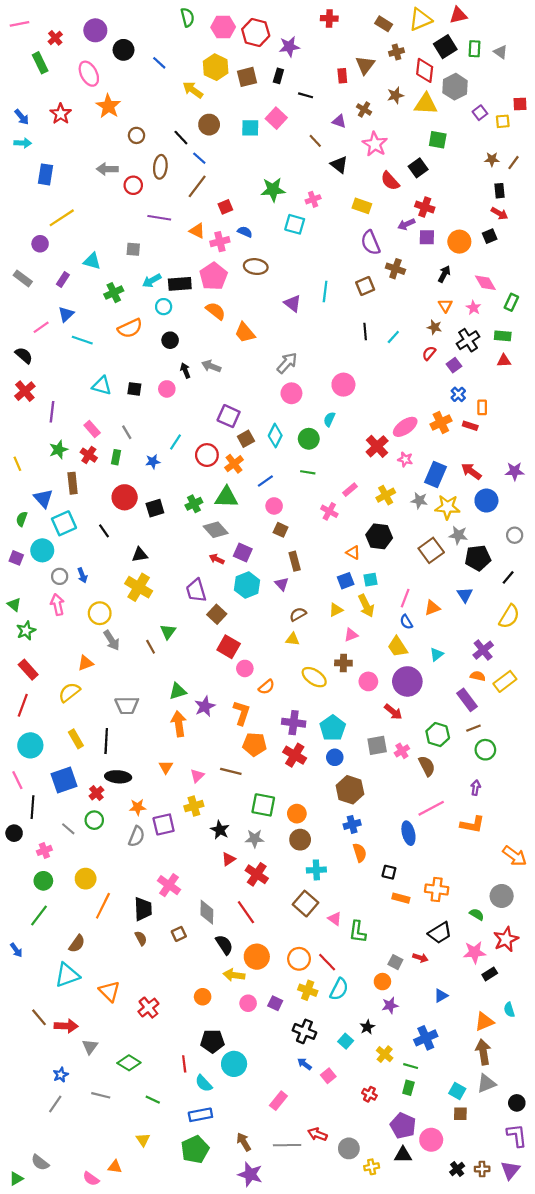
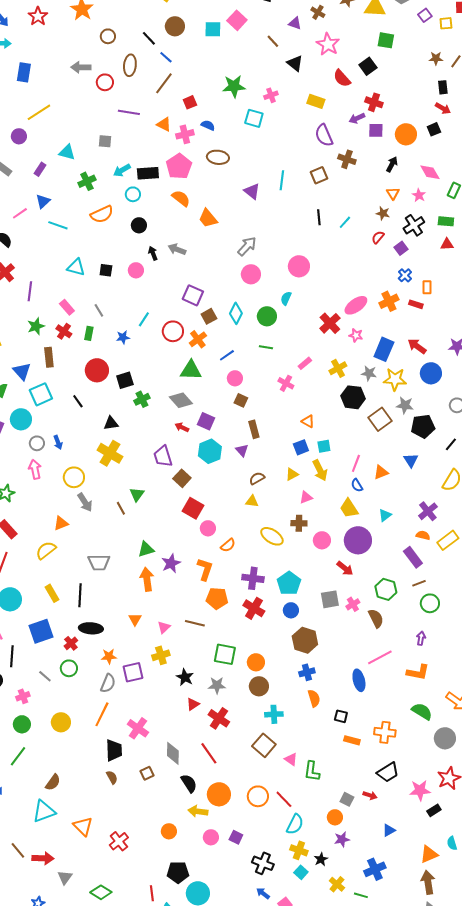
green cross: (194, 504) -> (142, 399), moved
black hexagon: (379, 536) -> (353, 397), moved
orange line: (103, 906) -> (102, 714), moved
green semicircle: (477, 914) -> (422, 711), moved, size x1.5
yellow cross: (308, 990) -> (299, 850), moved

